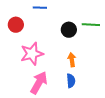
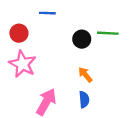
pink star: (32, 54) -> (23, 64), moved, turned -30
orange arrow: (72, 60) -> (85, 75), turned -32

